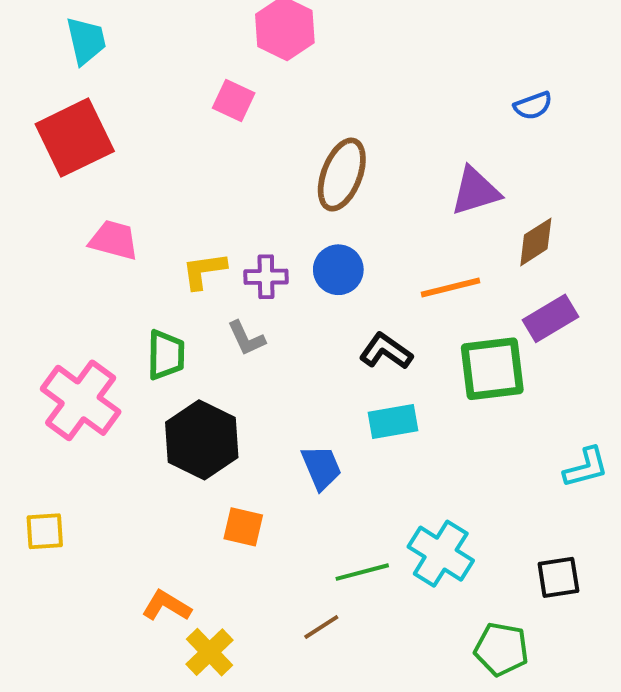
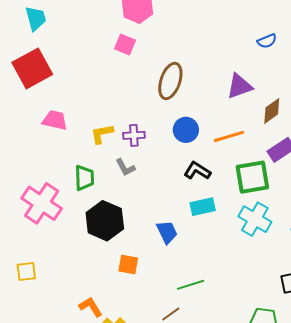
pink square: (234, 101) -> (125, 44), moved
blue circle: (338, 270) -> (186, 130), moved
cyan cross: (441, 554) -> (255, 219), moved
orange L-shape: (166, 606) -> (91, 307), turned 30

